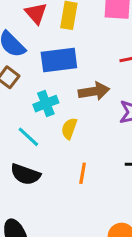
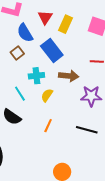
blue rectangle: (59, 60) -> (52, 50), turned 45

